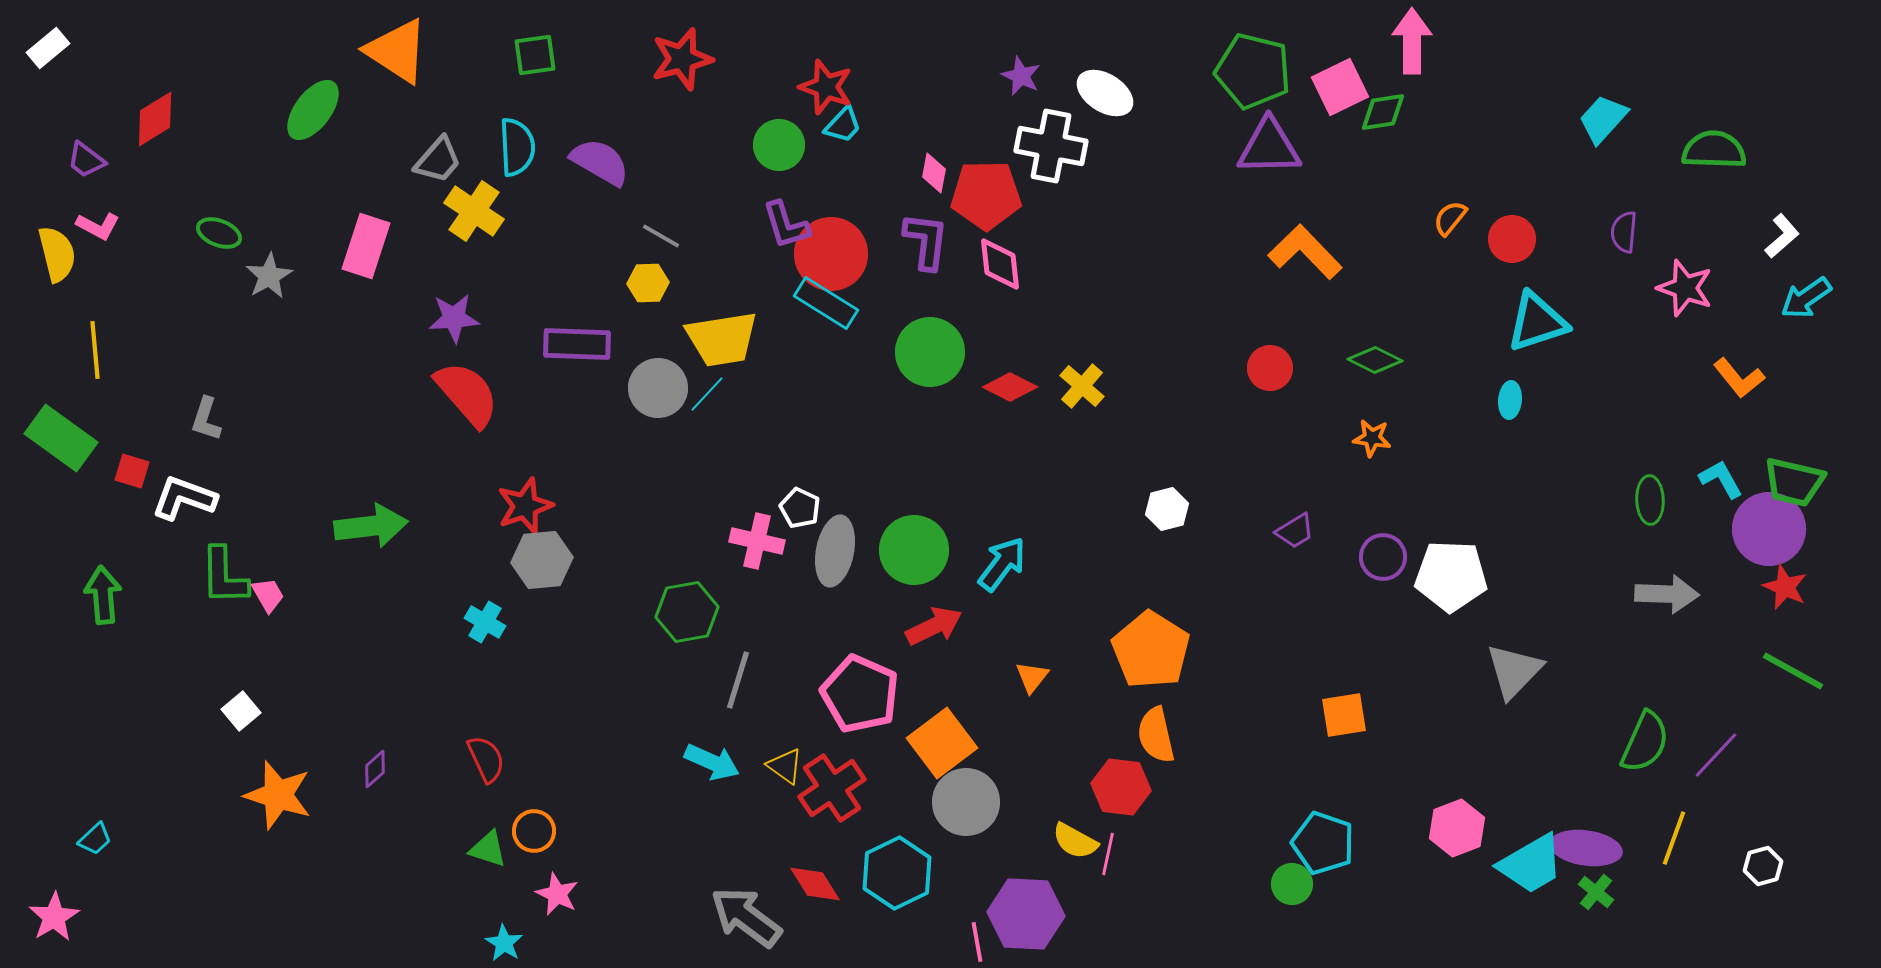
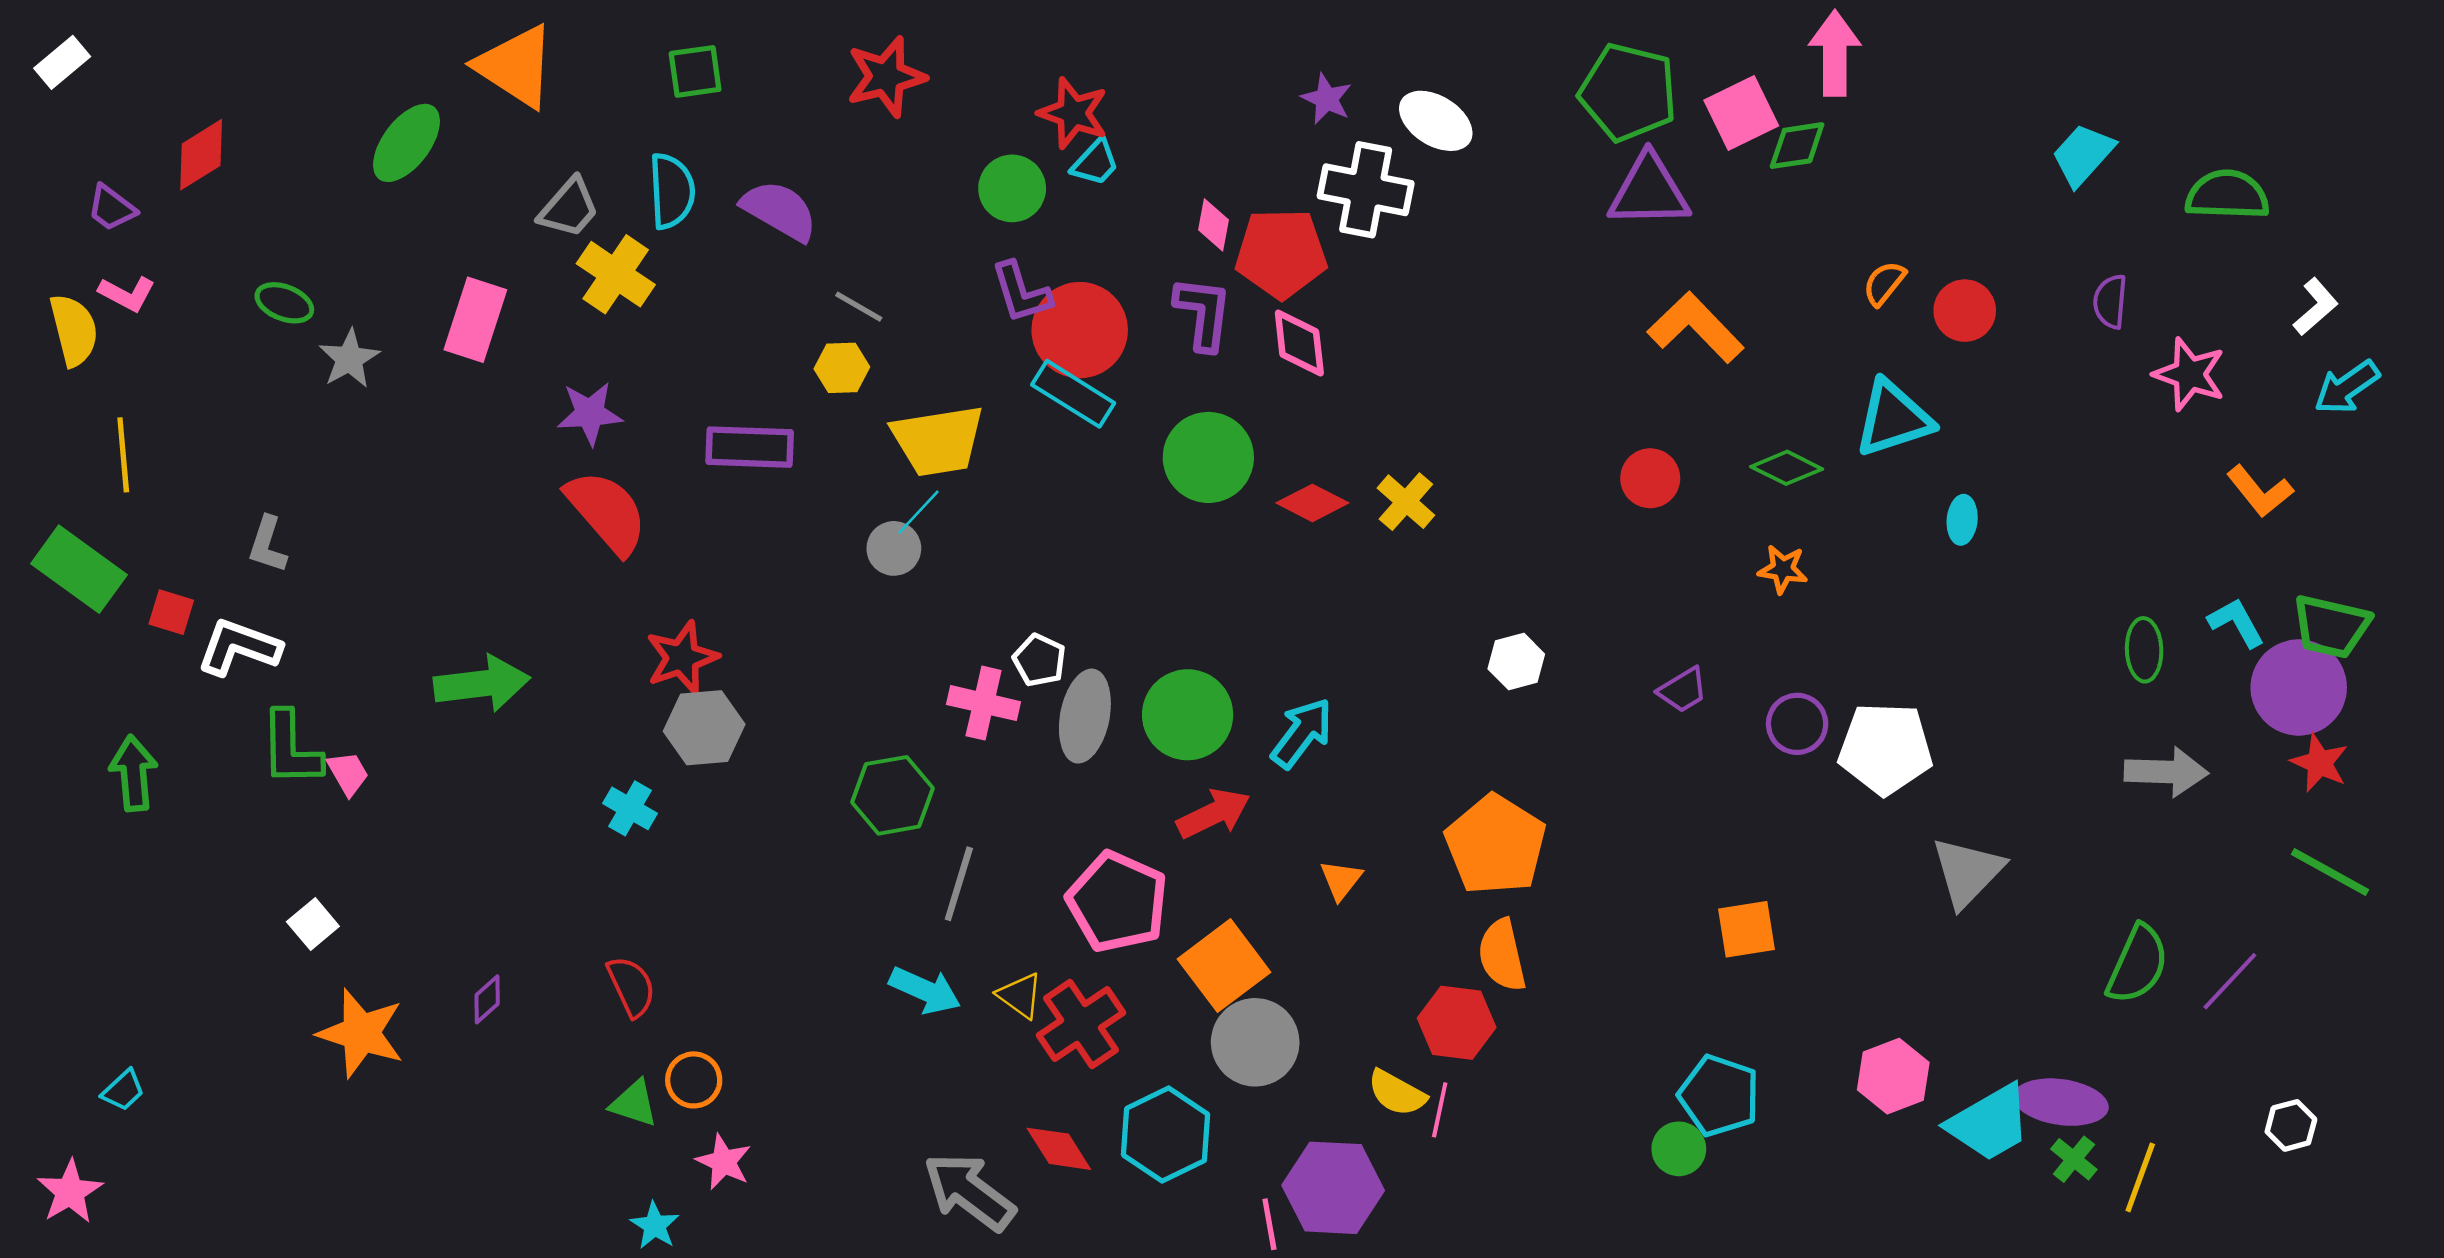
cyan triangle: (1537, 322) -> (1893, 418), moved
gray circle: (658, 388) -> (894, 548), moved, size x0.7
yellow line: (1674, 838) -> (2140, 1177), moved

